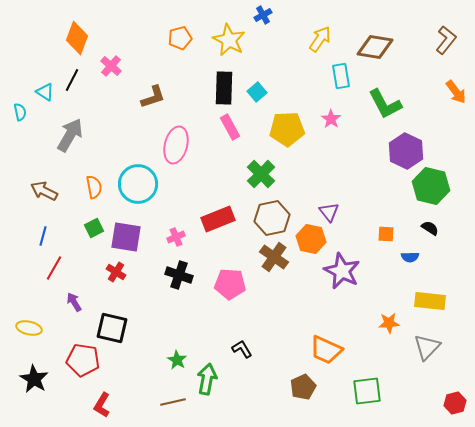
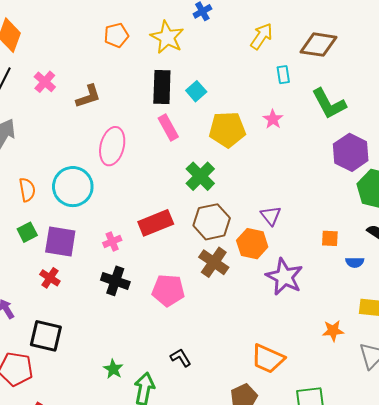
pink cross: (111, 66) -> (45, 82), moved
cyan rectangle: (341, 76) -> (283, 75), size x0.7

